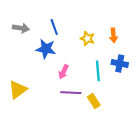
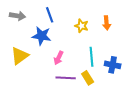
blue cross: (120, 64) -> (113, 65), moved
yellow triangle: (18, 90) -> (20, 56), moved
yellow rectangle: (94, 101) -> (88, 78), moved

